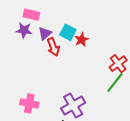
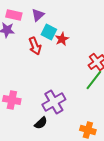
purple triangle: (45, 33) -> (38, 15), moved

